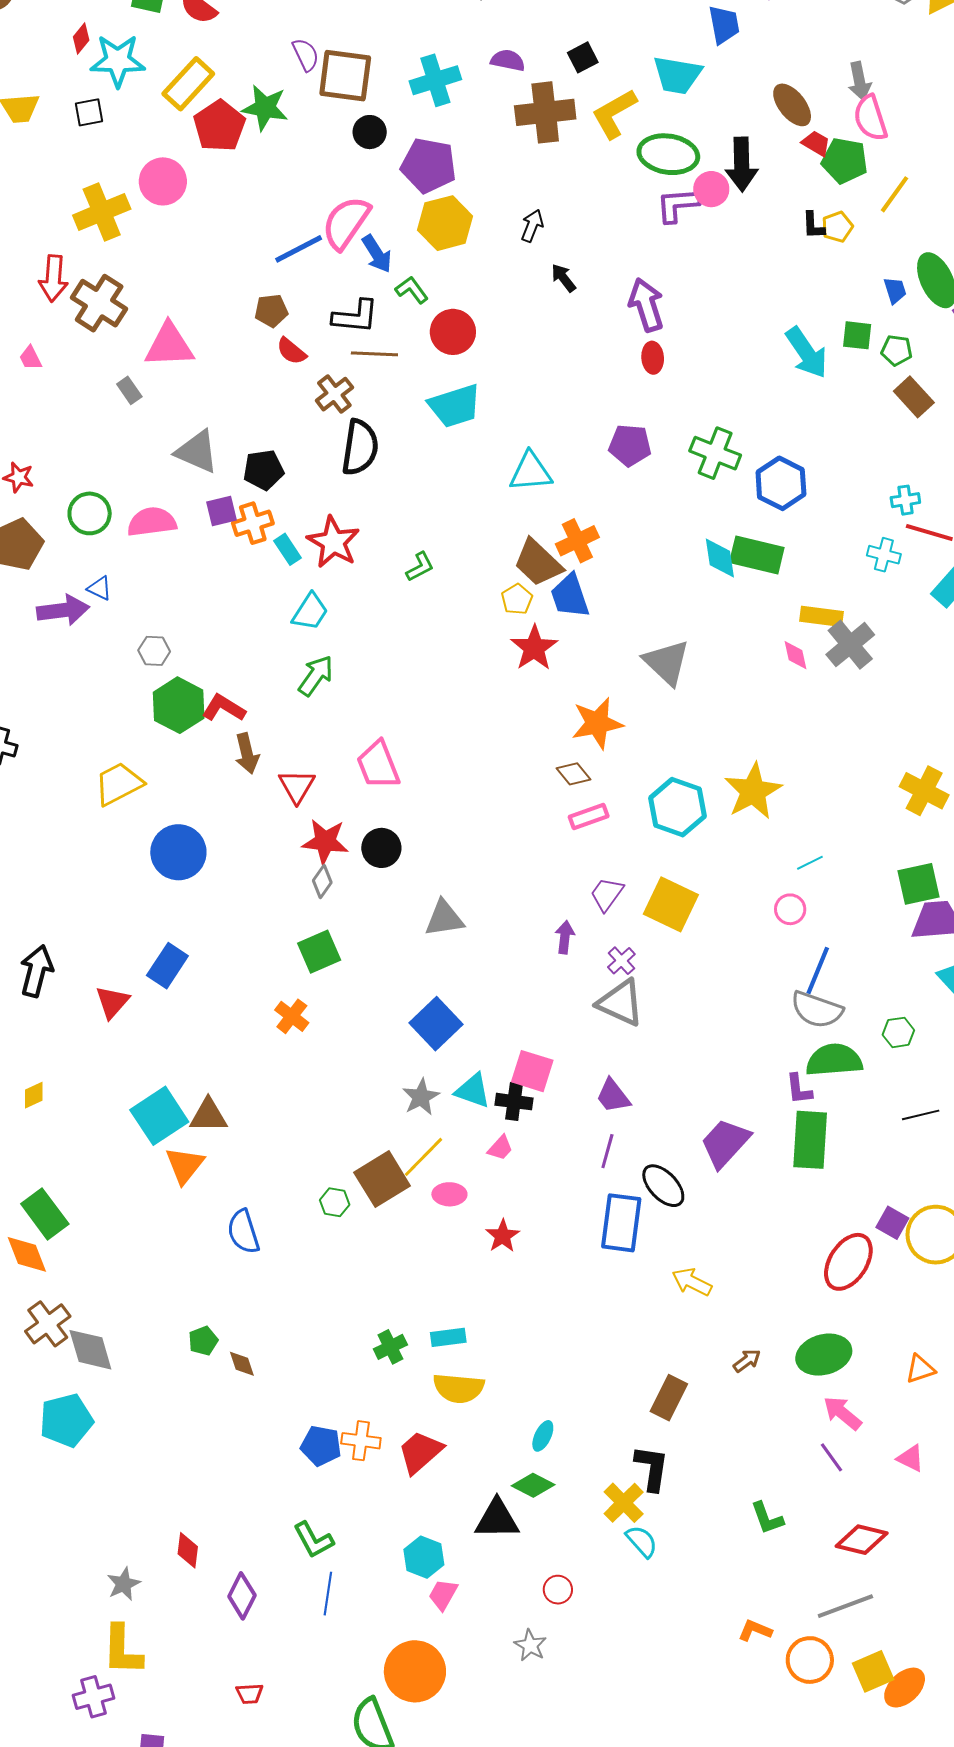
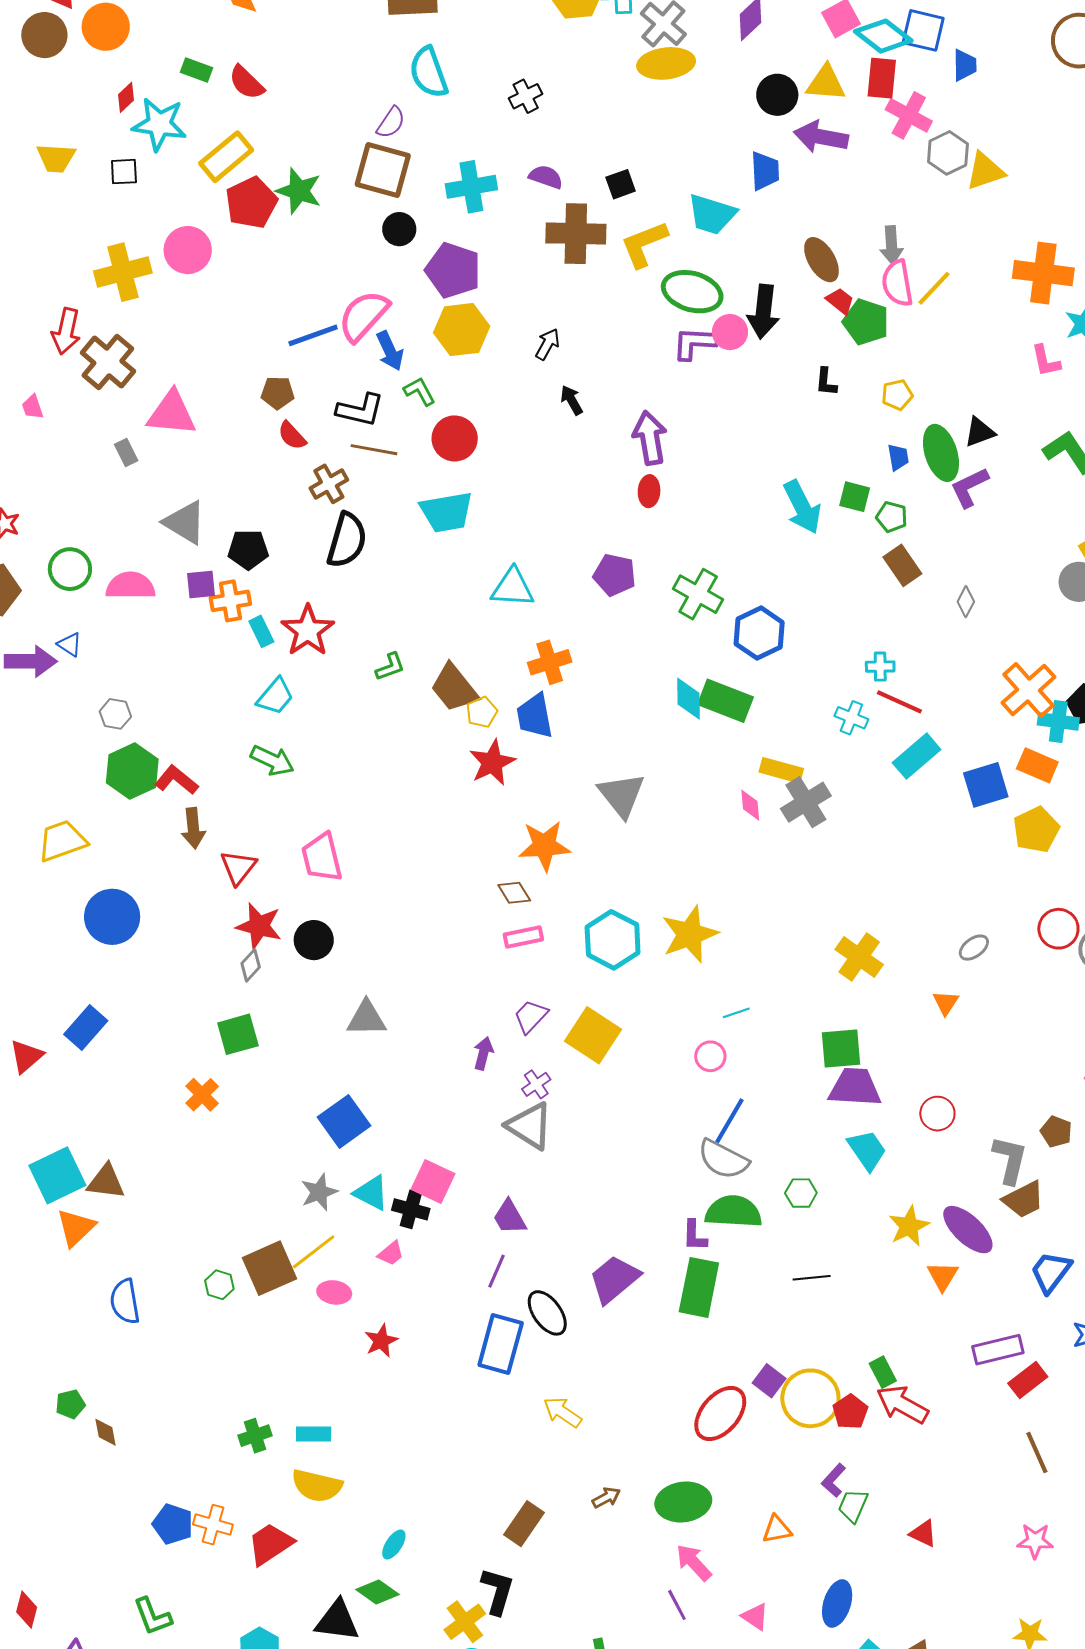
purple semicircle: (306, 55) -> (391, 123), moved, turned 52
yellow line: (894, 194) -> (934, 288), moved
yellow pentagon: (837, 227) -> (897, 395), moved
brown trapezoid: (538, 563) -> (454, 688), moved
green arrow: (316, 676) -> (272, 760), turned 72

